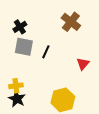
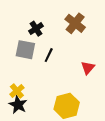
black cross: (20, 27) -> (36, 29), moved
yellow cross: (16, 86) -> (17, 91), turned -32

